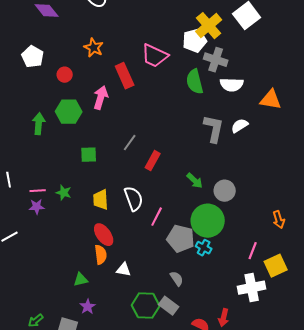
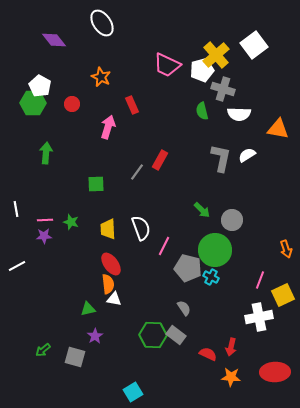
pink trapezoid: (155, 56) -> (167, 65), moved
red rectangle: (125, 76) -> (132, 105), size x0.7
green semicircle: (195, 82) -> (202, 111), size x0.7
green hexagon: (69, 112) -> (33, 103), moved
red rectangle: (153, 161) -> (160, 160), moved
white triangle: (124, 270) -> (114, 299), moved

